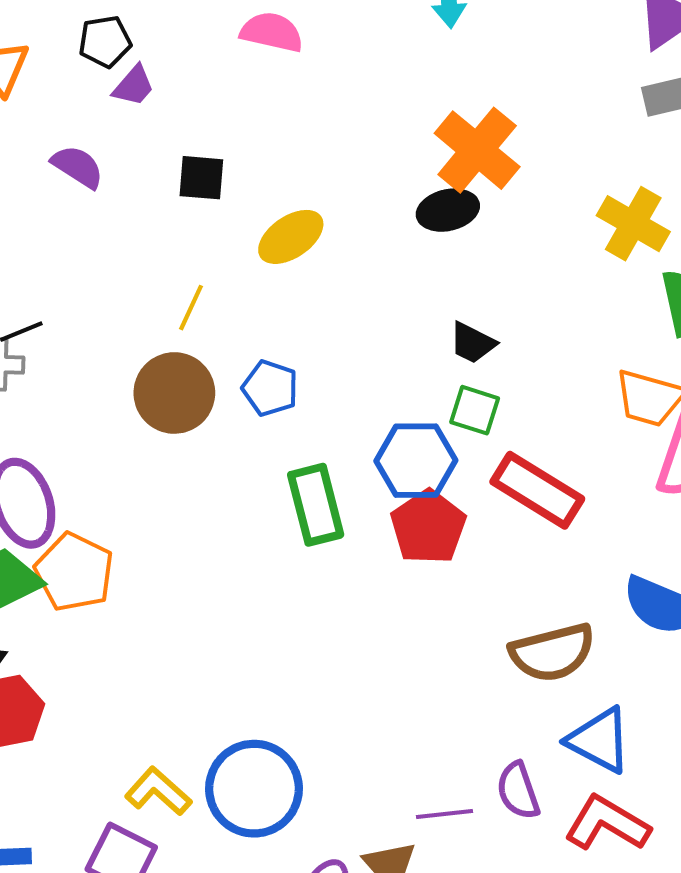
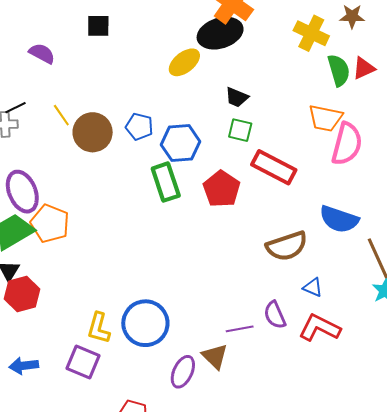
purple semicircle: (78, 167) -> (42, 53), moved
black ellipse: (448, 210) -> (220, 33), size x1.5
yellow ellipse: (291, 237) -> (184, 62), moved
yellow line: (191, 308) -> (61, 115), moved, turned -55
blue hexagon: (416, 461) -> (180, 143), moved
blue triangle: (599, 740) -> (313, 287), size x0.6
yellow L-shape: (158, 791) -> (99, 328), turned -112

